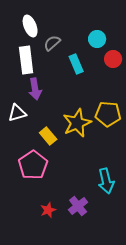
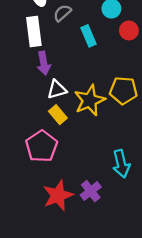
white triangle: (17, 113) -> (57, 89), moved
red star: (48, 210) -> (58, 195), size x1.8

